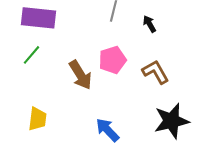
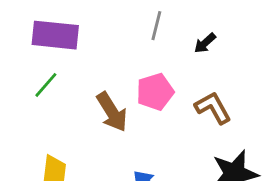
black arrow: (149, 24) -> (205, 43), turned -102

